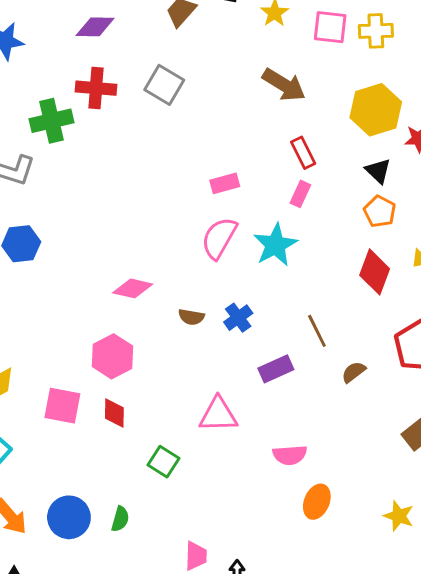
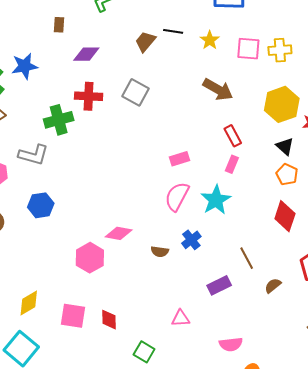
blue cross: (238, 318) -> (191, 240), moved
pink hexagon: (112, 356) -> (90, 258), moved
pink triangle: (218, 415) -> (181, 318), size x0.7

